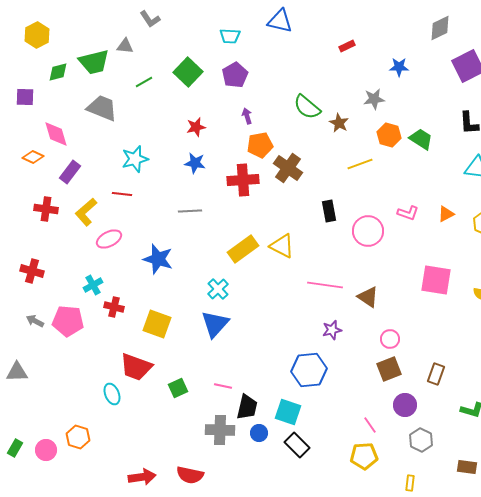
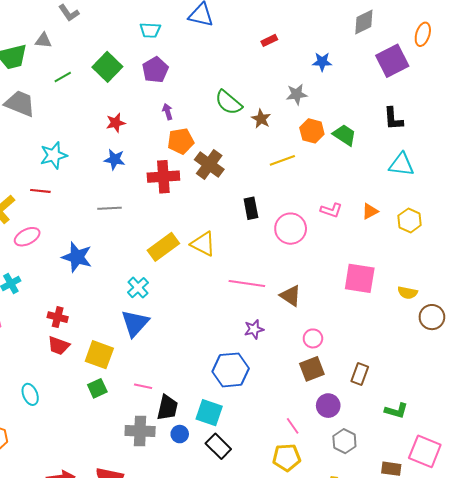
red cross: (114, 307) -> (58, 317), moved
yellow square: (157, 324) -> (99, 355), moved
red trapezoid: (136, 367) -> (59, 346), moved, size x0.7

